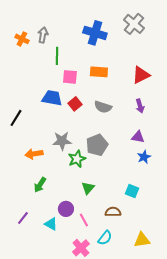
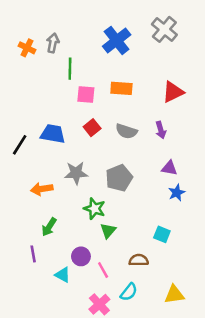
blue cross: (95, 33) -> (117, 40), turned 35
blue trapezoid: (52, 98) -> (53, 134), moved
purple arrow: (140, 106) -> (161, 130), moved
green star: (77, 159) -> (94, 209), moved, turned -30
purple line: (23, 218) -> (33, 254), moved, turned -48

